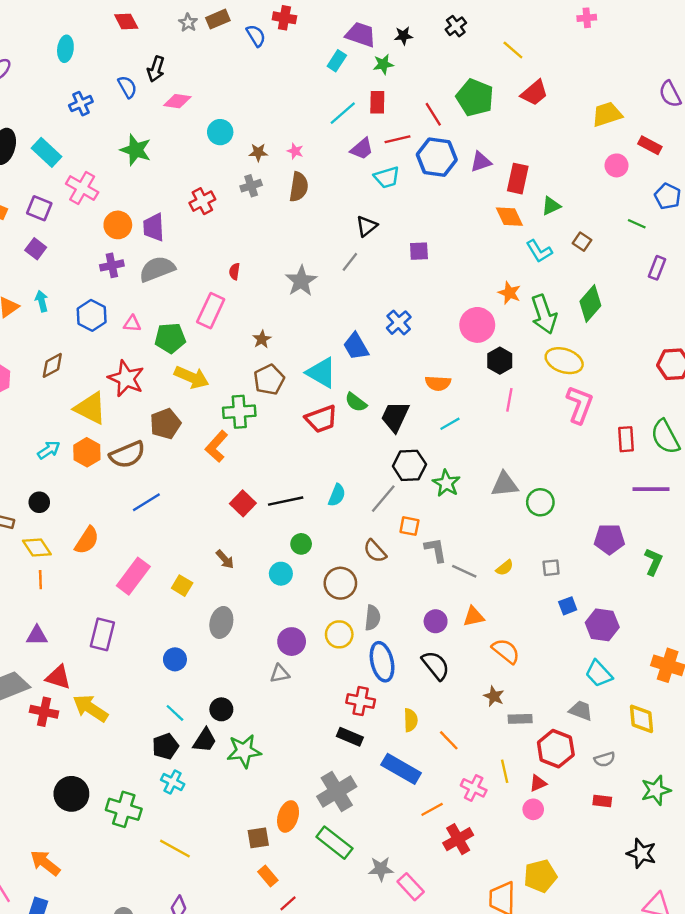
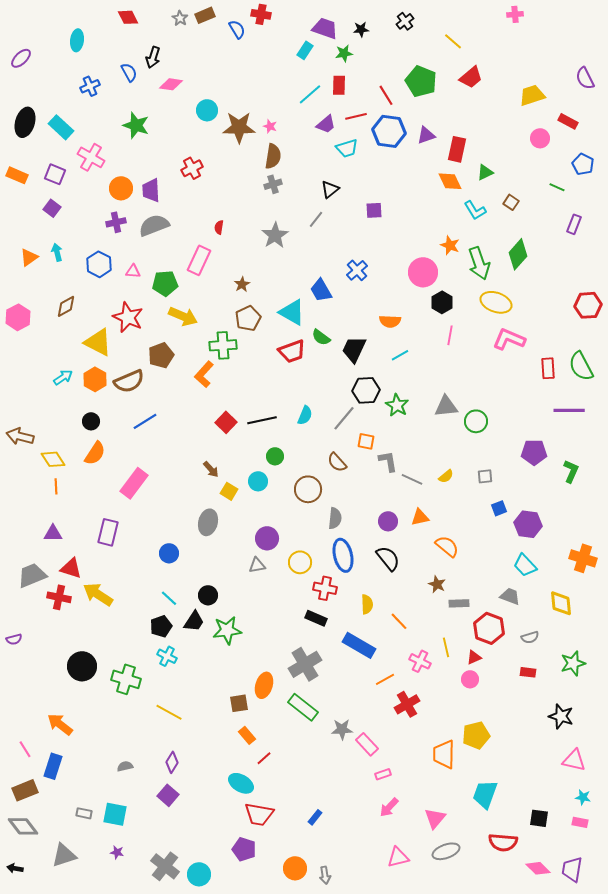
brown star: (258, 152) -> (239, 127), size x2.0
gray cross: (251, 186) -> (273, 184), moved
pink L-shape: (580, 405) -> (509, 339), turned -88
black circle: (39, 502) -> (91, 421), moved
yellow square: (182, 586) -> (229, 491), moved
yellow circle: (339, 634) -> (300, 562), moved

